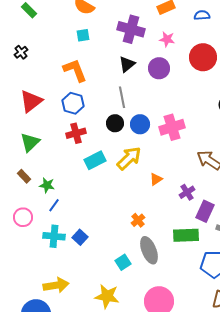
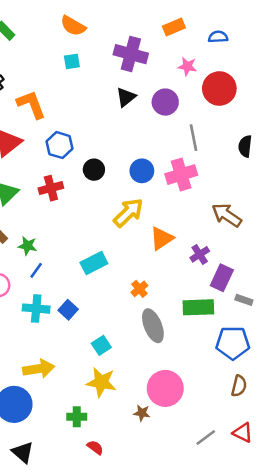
pink star: (167, 39) -> (187, 66), moved
orange L-shape: (75, 70) -> (31, 104), moved
gray line: (122, 97) -> (193, 138), moved
black circle: (115, 123) -> (94, 170), moved
red cross: (76, 133) -> (51, 188), moved
cyan rectangle: (95, 160) -> (94, 263), moved
orange triangle: (156, 179) -> (162, 238), size x1.5
cyan square: (123, 262) -> (101, 345), moved

